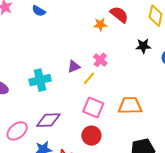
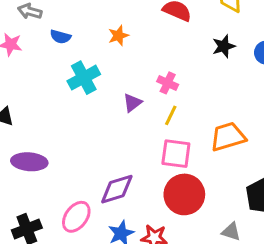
orange star: (100, 24) -> (118, 36), moved
yellow line: (89, 78) -> (171, 115), moved
cyan cross: (40, 80) -> (84, 78), moved
red circle: (91, 136) -> (184, 194), size x1.4

